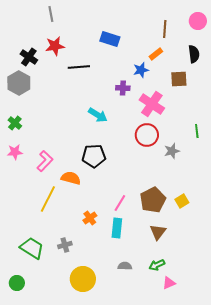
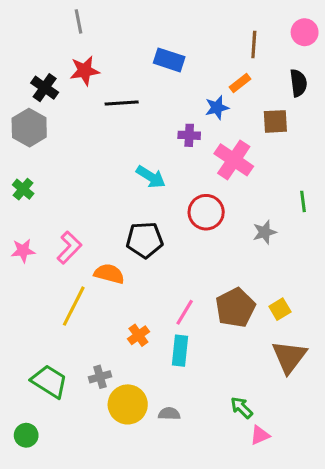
red circle: (147, 135) -> (206, 212), moved
pink star: (15, 152) -> (23, 251), moved
brown triangle: (158, 232) -> (289, 357), moved, size x1.4
green arrow: (157, 265) -> (242, 408), turned 70
gray semicircle: (125, 266) -> (169, 414), moved
yellow circle: (83, 279) -> (128, 404), moved

